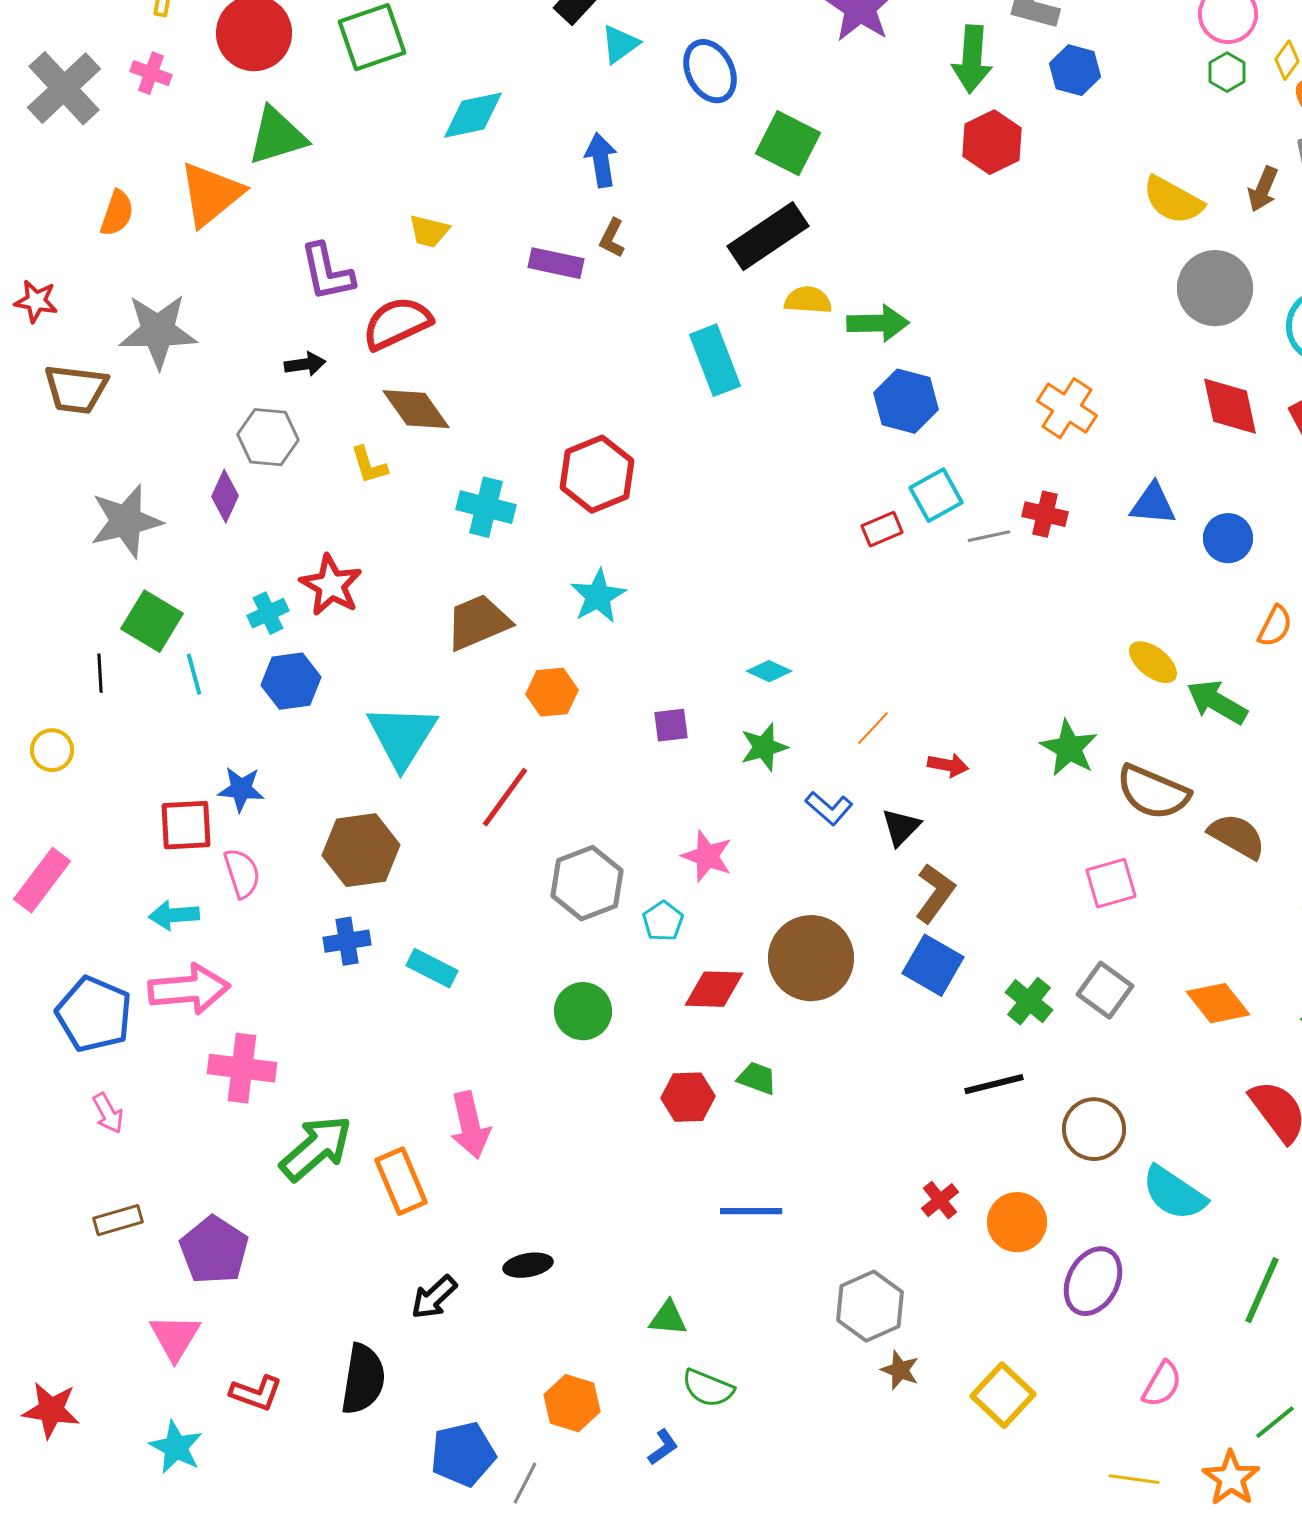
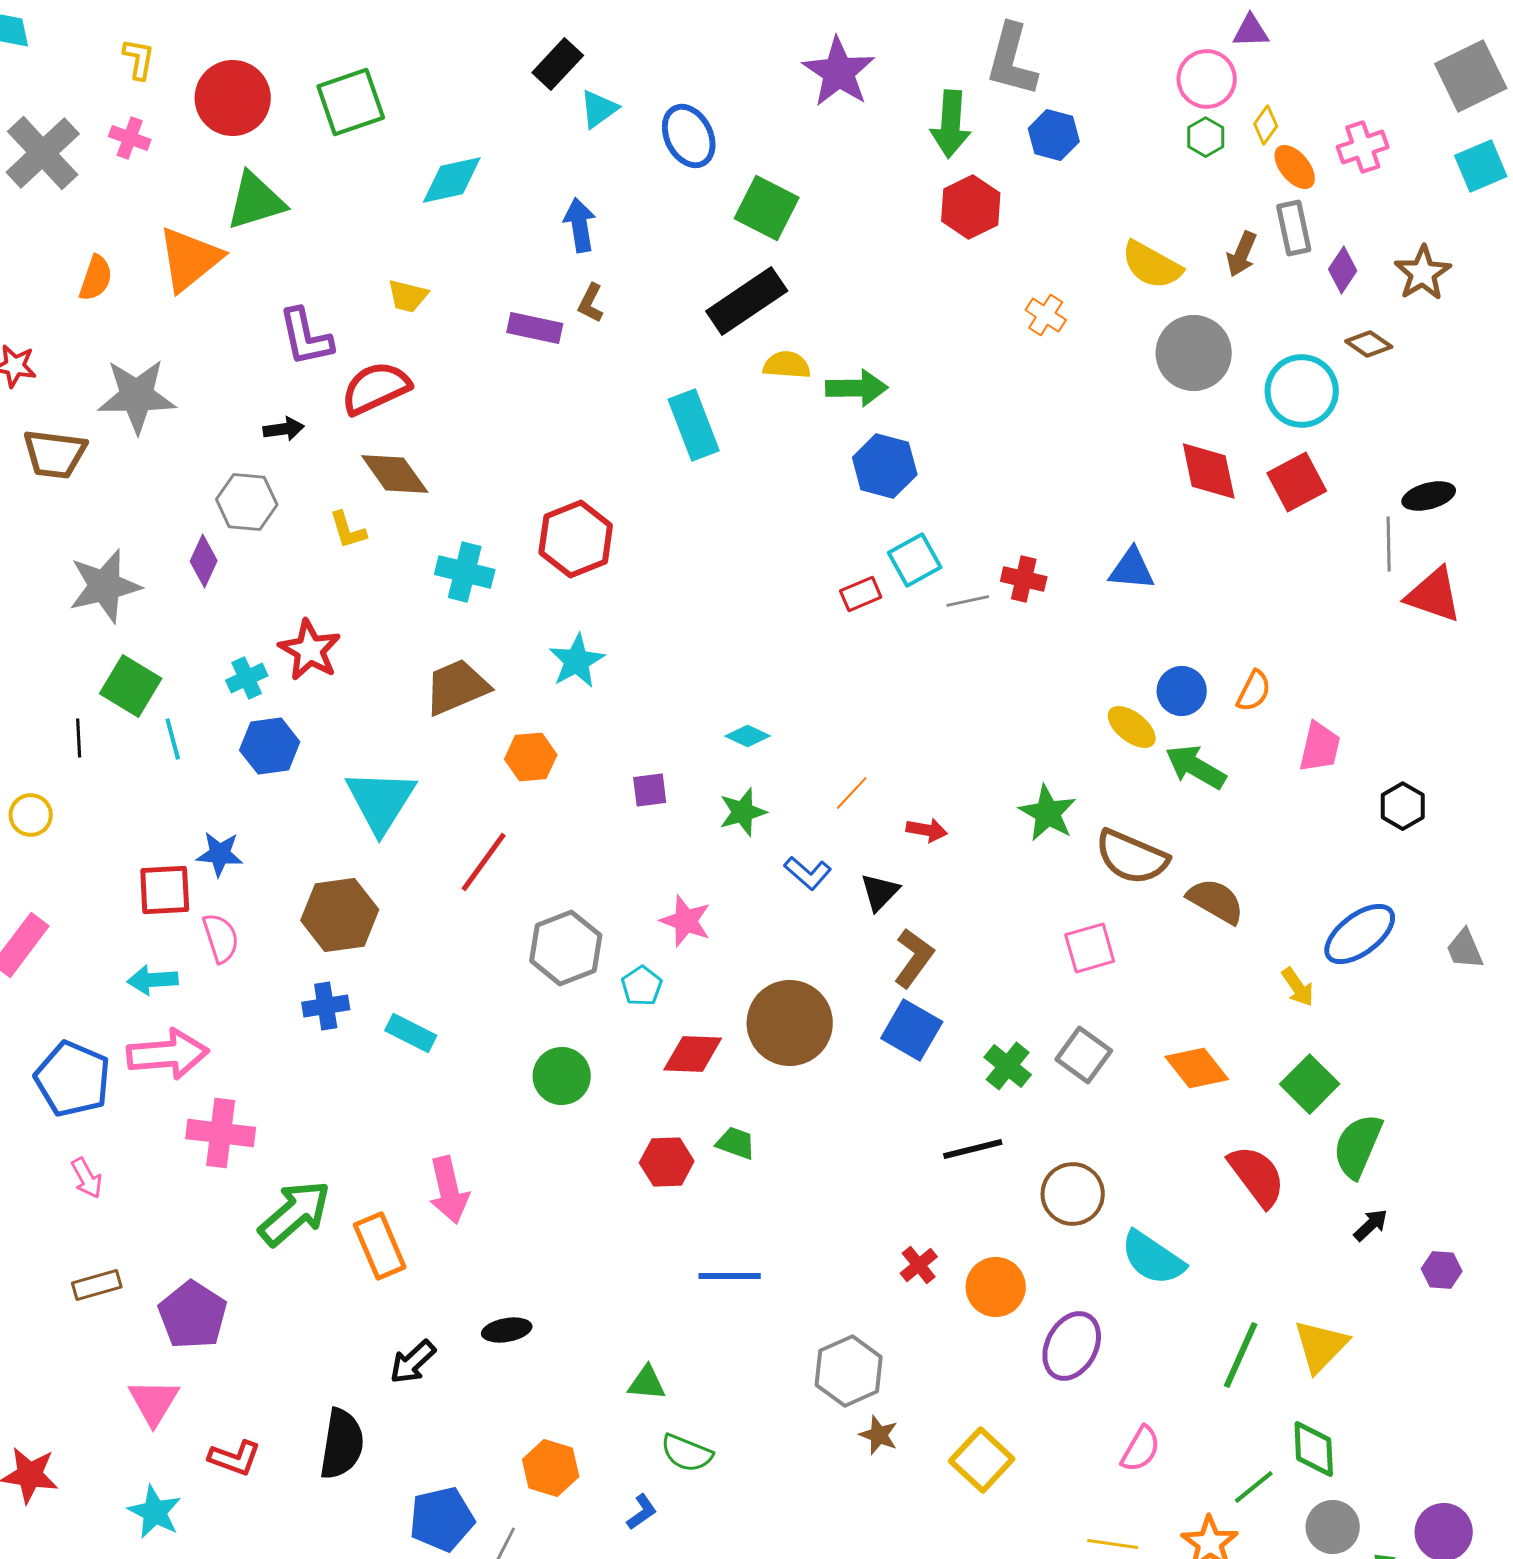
orange cross: (1067, 408) -> (1046, 315), moved, size x0.7
blue circle: (1228, 538) -> (1182, 691), moved

